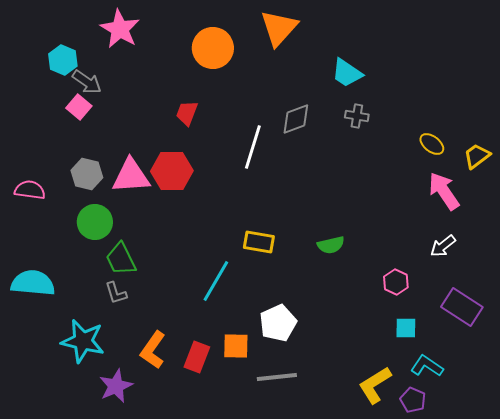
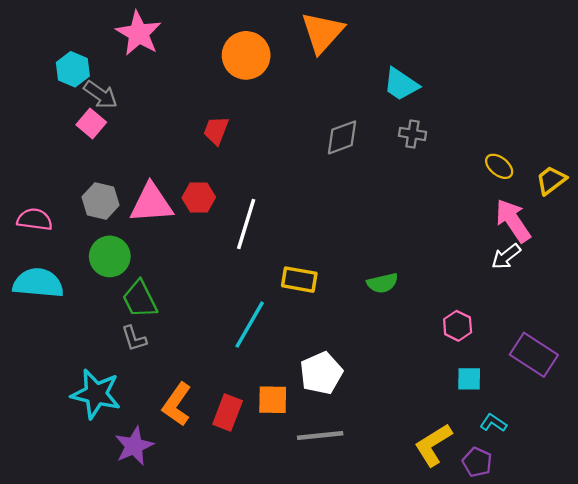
white line: (253, 147) -> (246, 224), moved
red hexagon: (172, 171) -> (199, 198), size x0.7
white arrow: (443, 246) -> (506, 256), moved
cyan semicircle: (33, 283) -> (38, 283), moved
cyan L-shape: (427, 366) -> (493, 423), size x0.7

